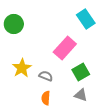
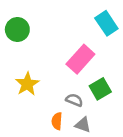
gray semicircle: (46, 76) -> (74, 100), moved
gray triangle: (81, 95) -> (83, 125), moved

